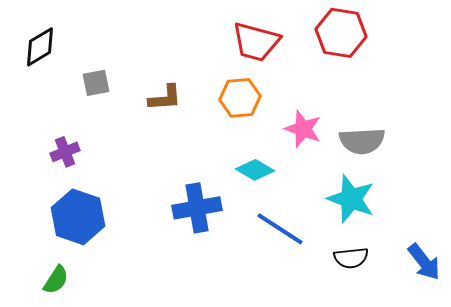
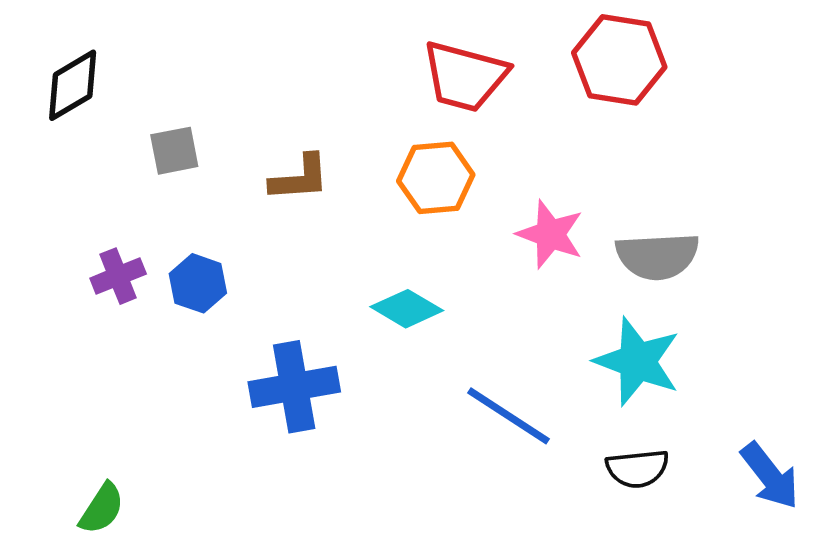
cyan diamond: (255, 170) -> (407, 309), moved
blue cross: (197, 208) -> (294, 387), moved
blue hexagon: (78, 217) -> (198, 283), moved, size x0.6

